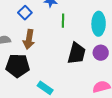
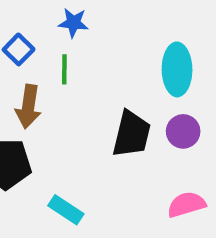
green line: (63, 21) -> (64, 69), moved

